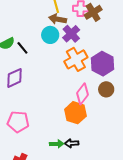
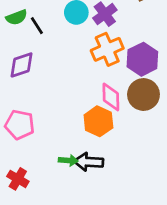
brown circle: (106, 89) -> (143, 94), size x1.5
pink diamond: (83, 94) -> (111, 97), turned -45
black arrow: (72, 143) -> (89, 162), size x1.5

